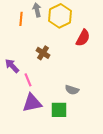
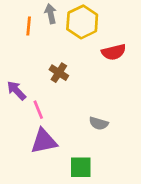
red semicircle: (83, 38) -> (114, 52), turned 48
green square: (59, 110) -> (81, 167), moved

